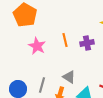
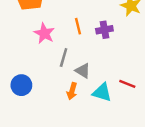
gray line: (42, 85) -> (64, 57), moved

